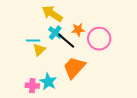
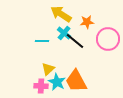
orange star: (78, 30) -> (87, 22), moved
yellow triangle: (39, 50) -> (48, 69), moved
orange trapezoid: (74, 68) -> (76, 81), moved, turned -70

